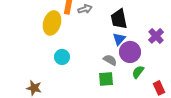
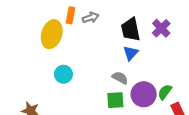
purple cross: (156, 36) -> (161, 28), moved
purple circle: (130, 52) -> (144, 94), moved
green semicircle: (138, 72) -> (165, 92), moved

